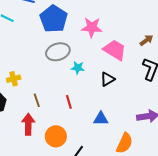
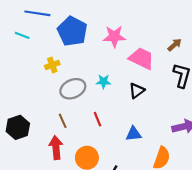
gray ellipse: (58, 52) -> (73, 89), moved
yellow cross: (14, 79) -> (52, 65), moved

